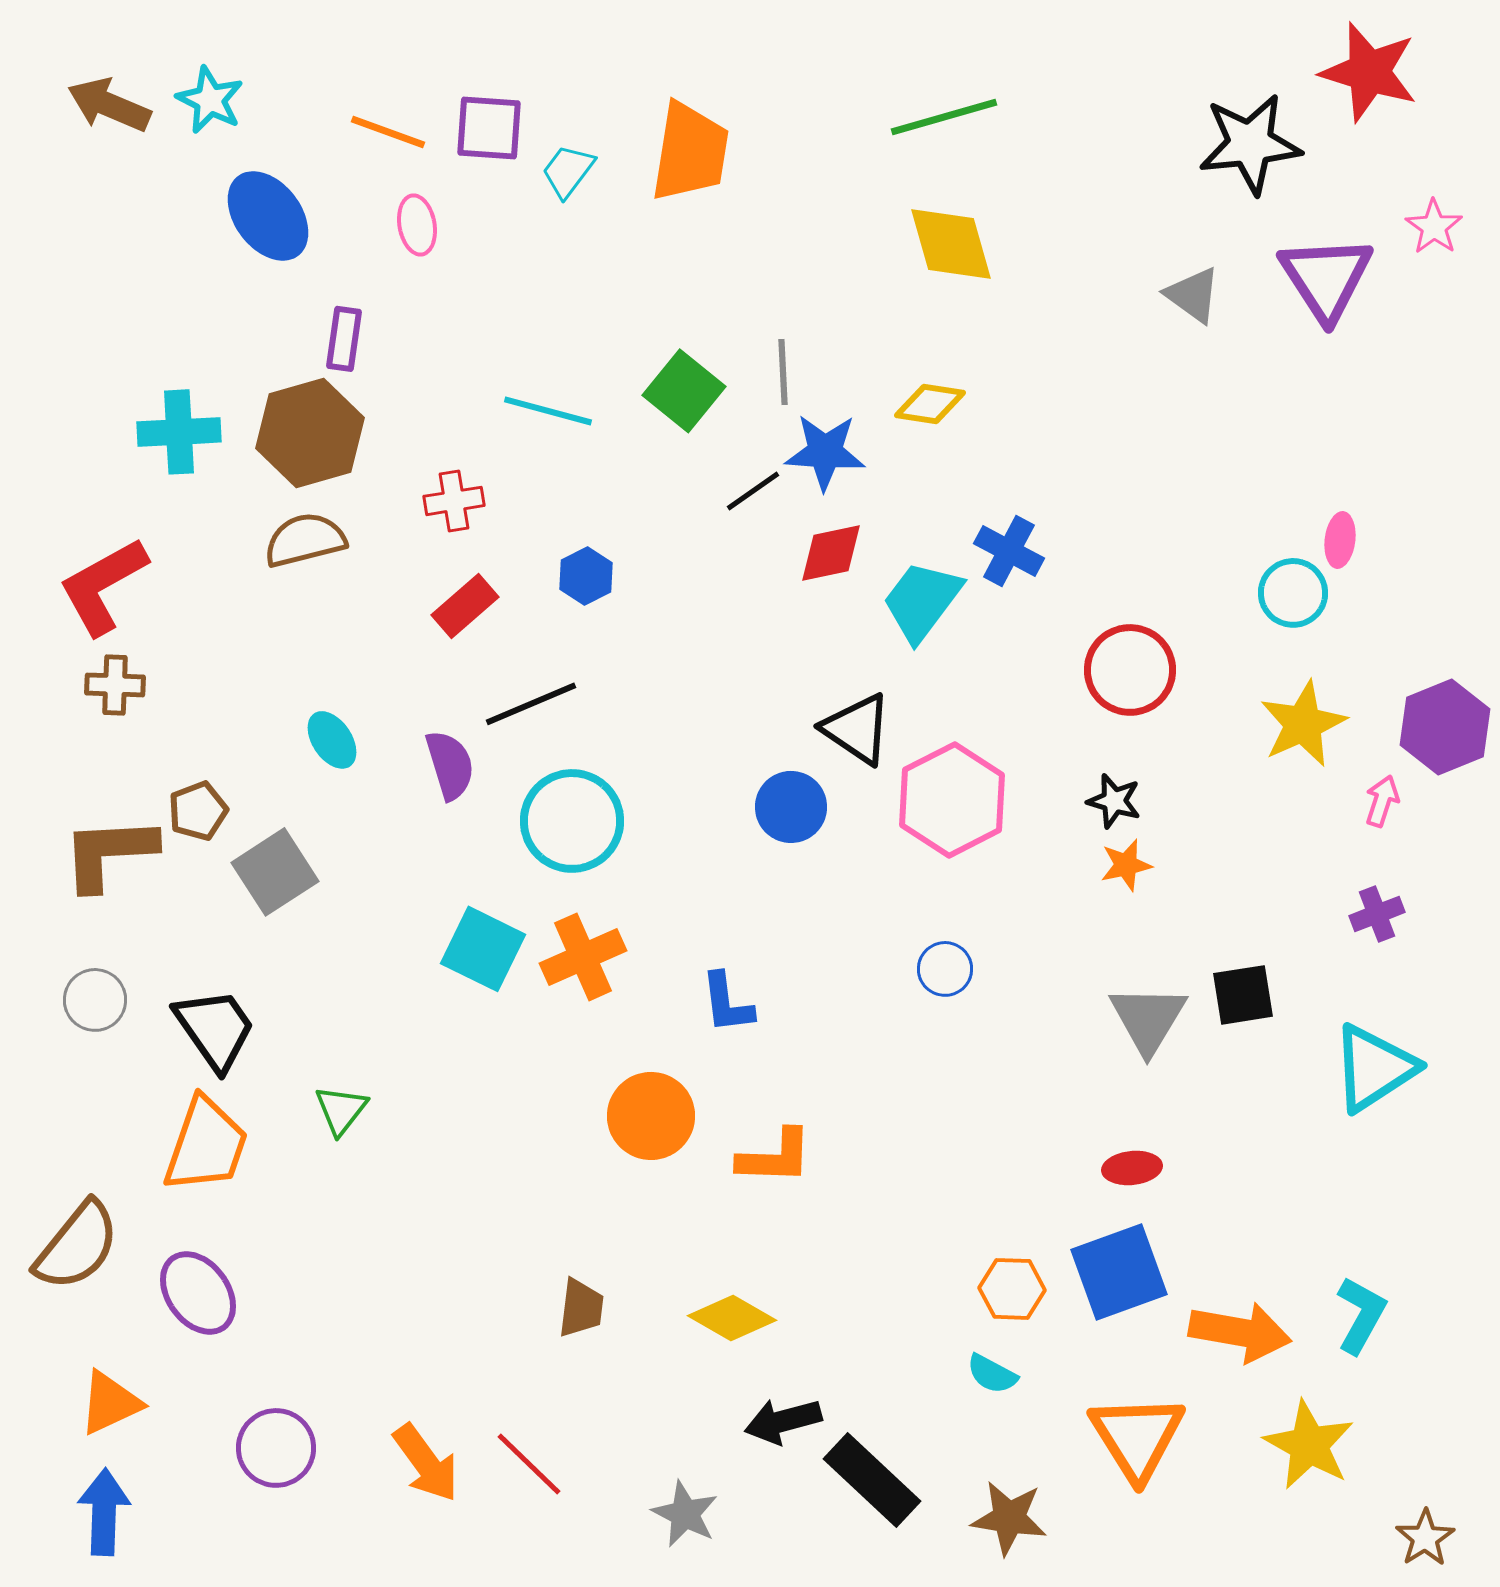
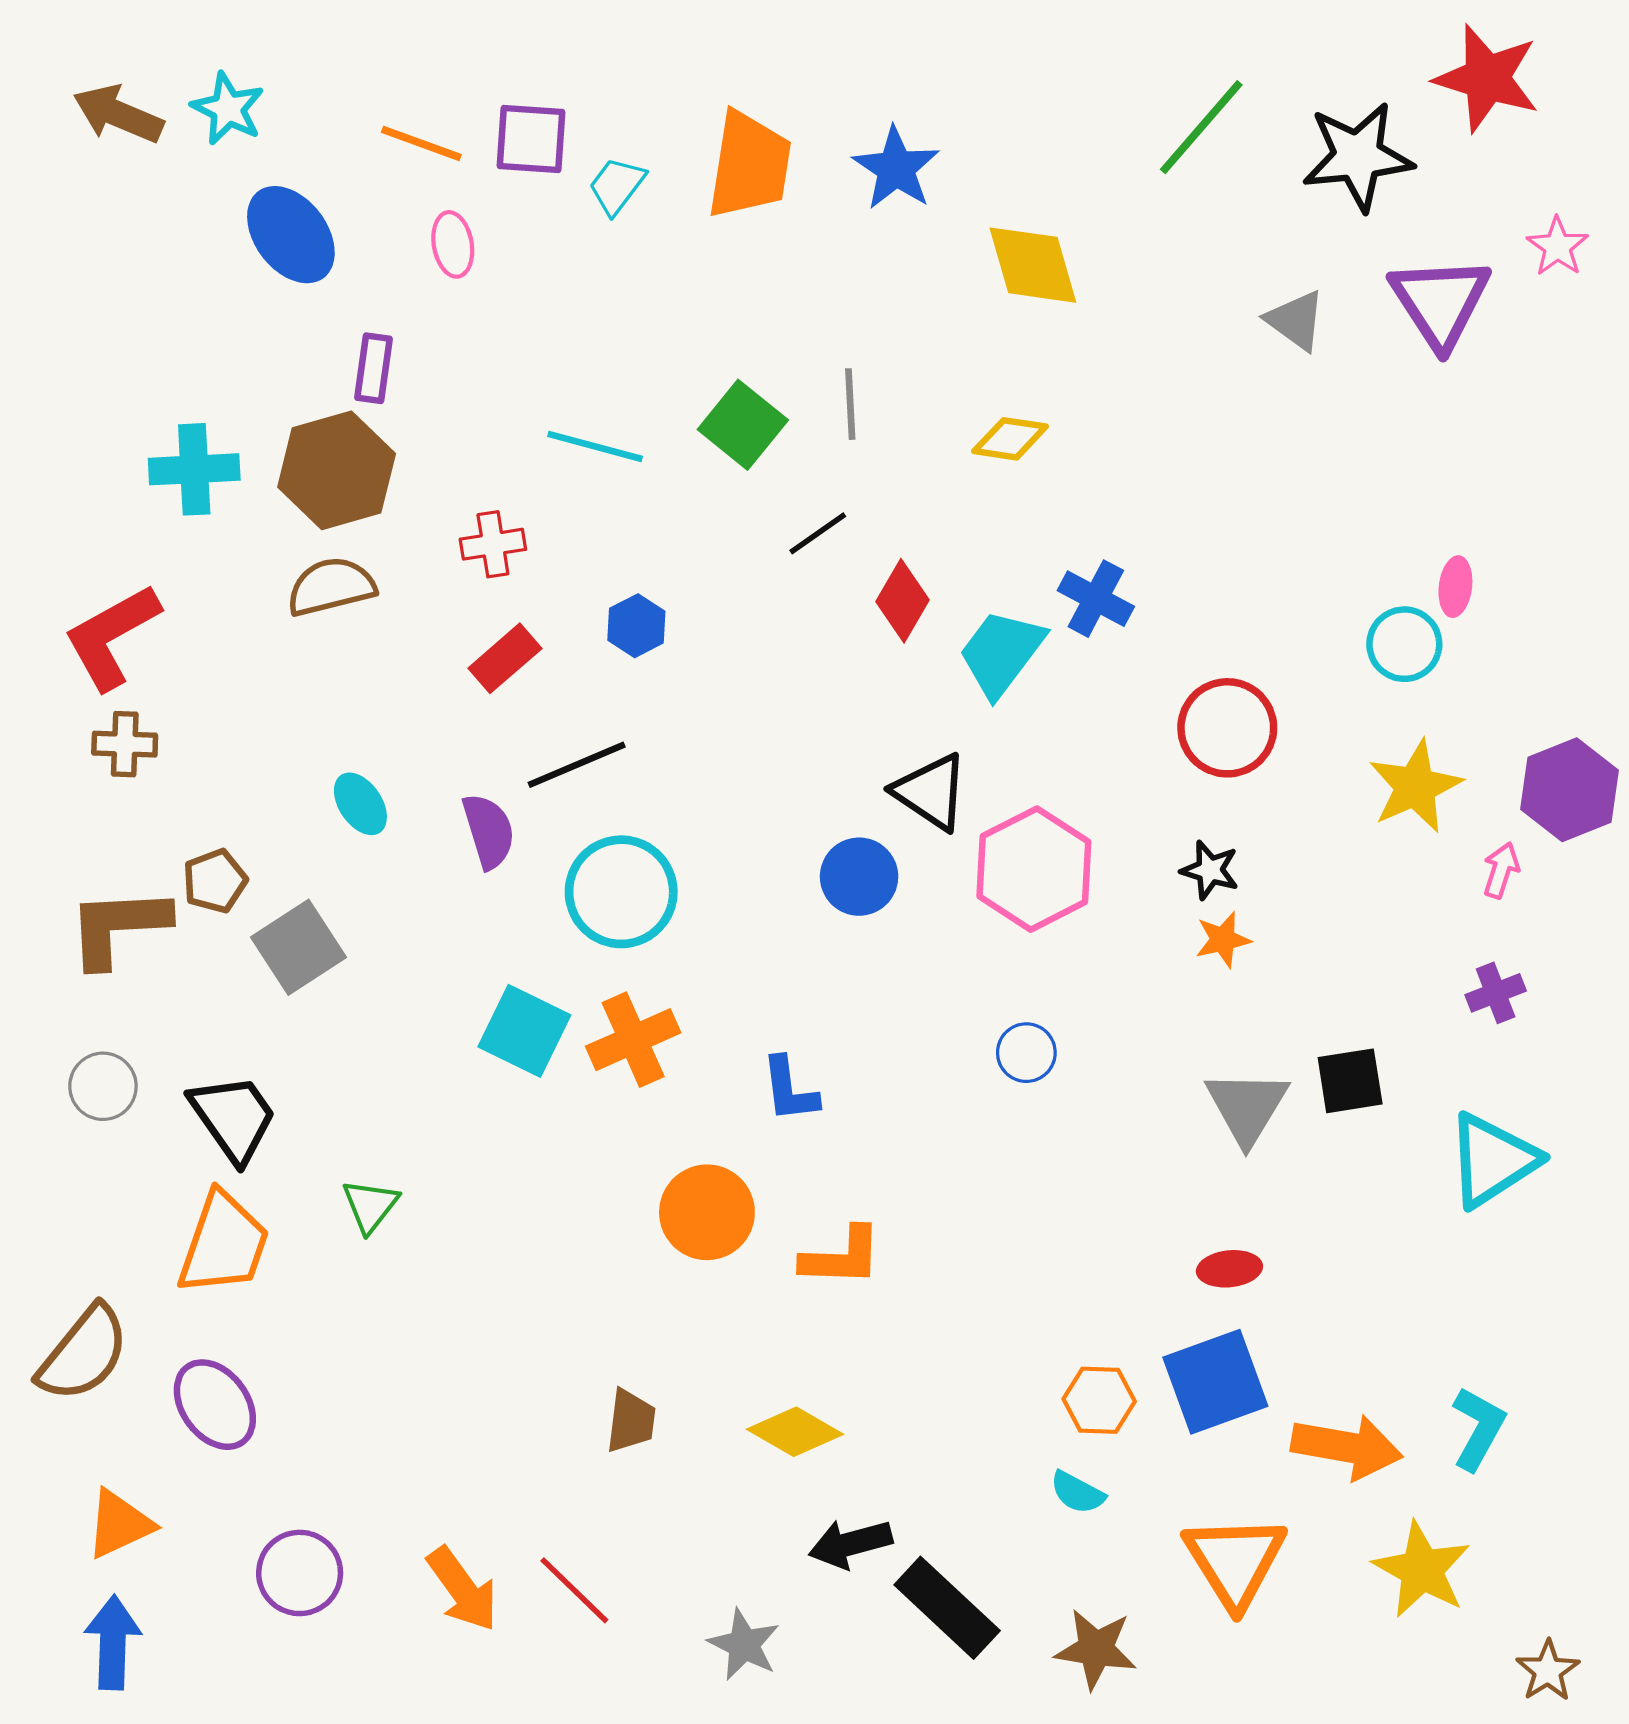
green line: (944, 117) -> (1201, 127), moved, turned -33
blue star: (825, 452) -> (896, 168), moved, turned 30
red diamond: (831, 553) -> (902, 601), turned -48

